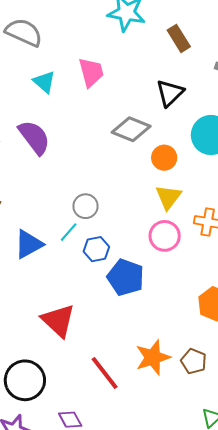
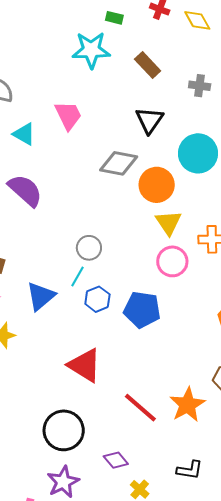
orange circle: (164, 158) -> (157, 185), size x1.4
blue hexagon: (96, 249) -> (97, 299), moved
orange star: (153, 357) -> (187, 405), moved

